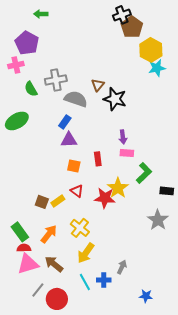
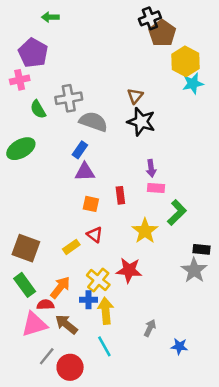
brown triangle: (98, 85) -> (135, 96), moved
black rectangle: (167, 191) -> (201, 249), moved
red star: (105, 198) -> (129, 270), moved
brown square: (42, 202) -> (26, 248), moved, size x1.6
red semicircle: (24, 248) -> (45, 305), moved
yellow arrow: (86, 253) -> (106, 311), turned 140
blue cross: (104, 280) -> (88, 300), moved
blue star: (146, 296) -> (179, 346), moved

